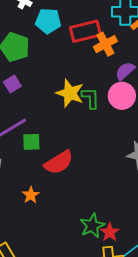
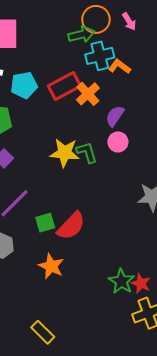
pink circle: (122, 96) -> (118, 142), size x0.7
green square: (31, 142) -> (45, 223), moved
orange star: (31, 195) -> (51, 266), size x1.4

